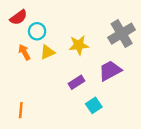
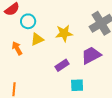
orange arrow: (24, 52) -> (17, 48), moved
cyan square: (94, 105) -> (77, 85), turned 32

